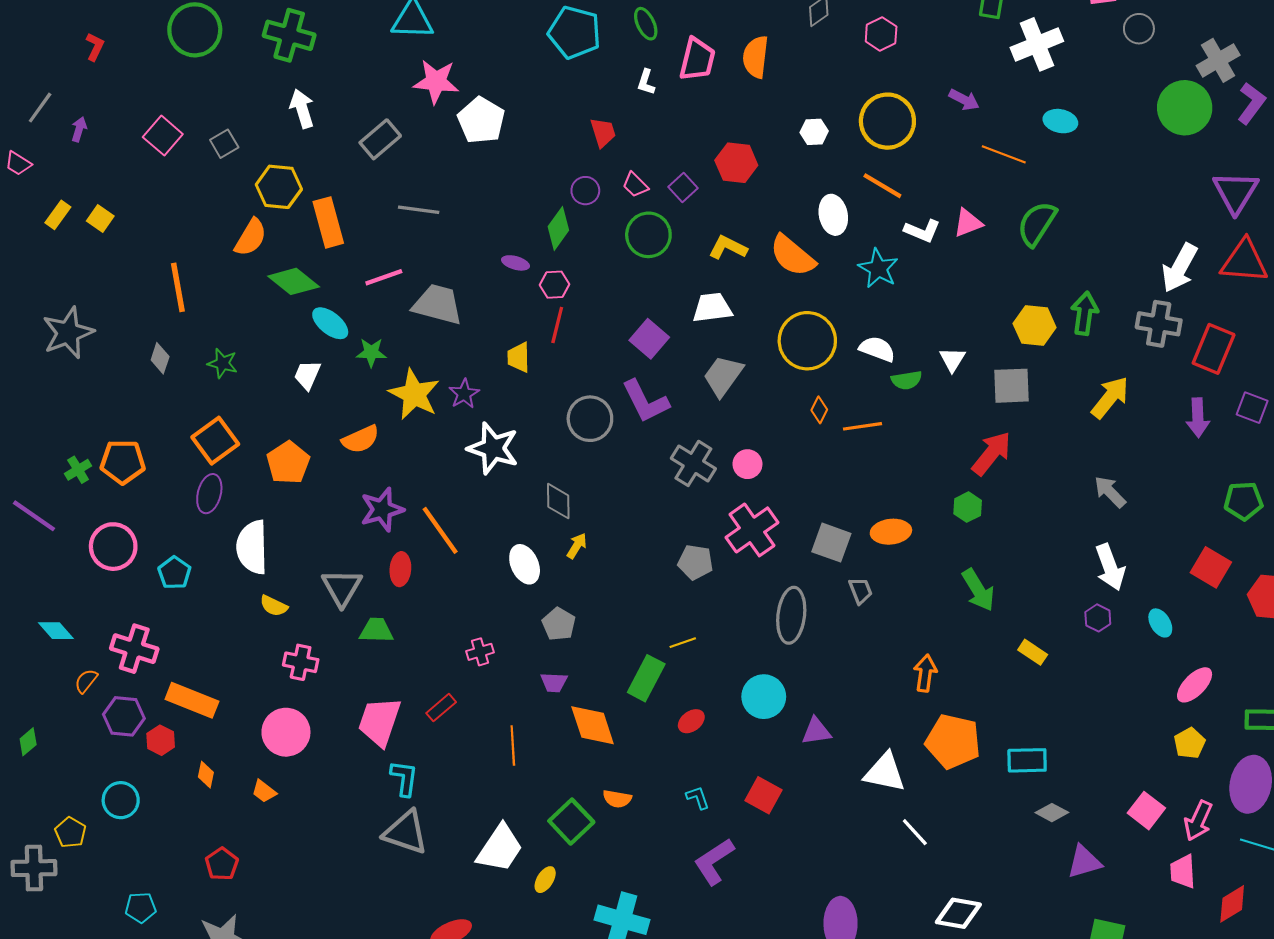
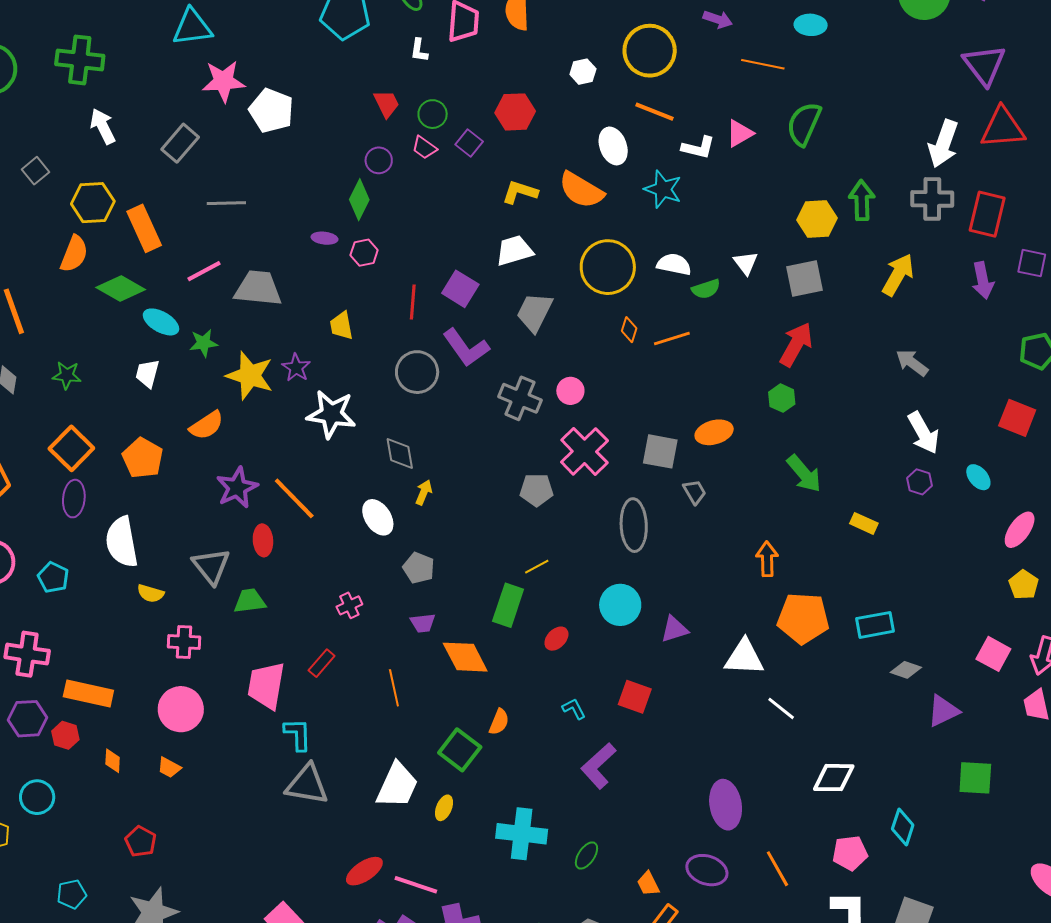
green circle: (648, 235) -> (433, 114), moved, size x0.7
red line: (557, 325) -> (413, 302), moved
orange semicircle: (617, 799) -> (499, 722), turned -68

